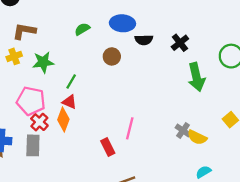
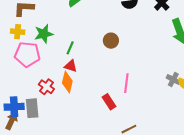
yellow cross: (14, 56) -> (18, 32), turned 32
brown circle: (112, 56) -> (111, 41), moved
pink pentagon: (31, 101) -> (27, 54), moved
gray rectangle: (33, 145) -> (32, 108), moved

